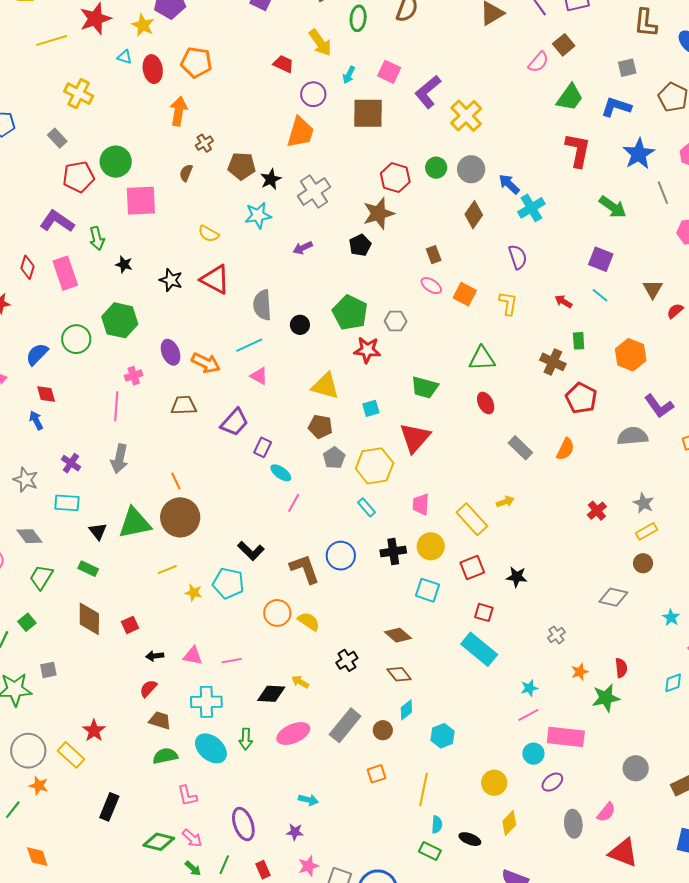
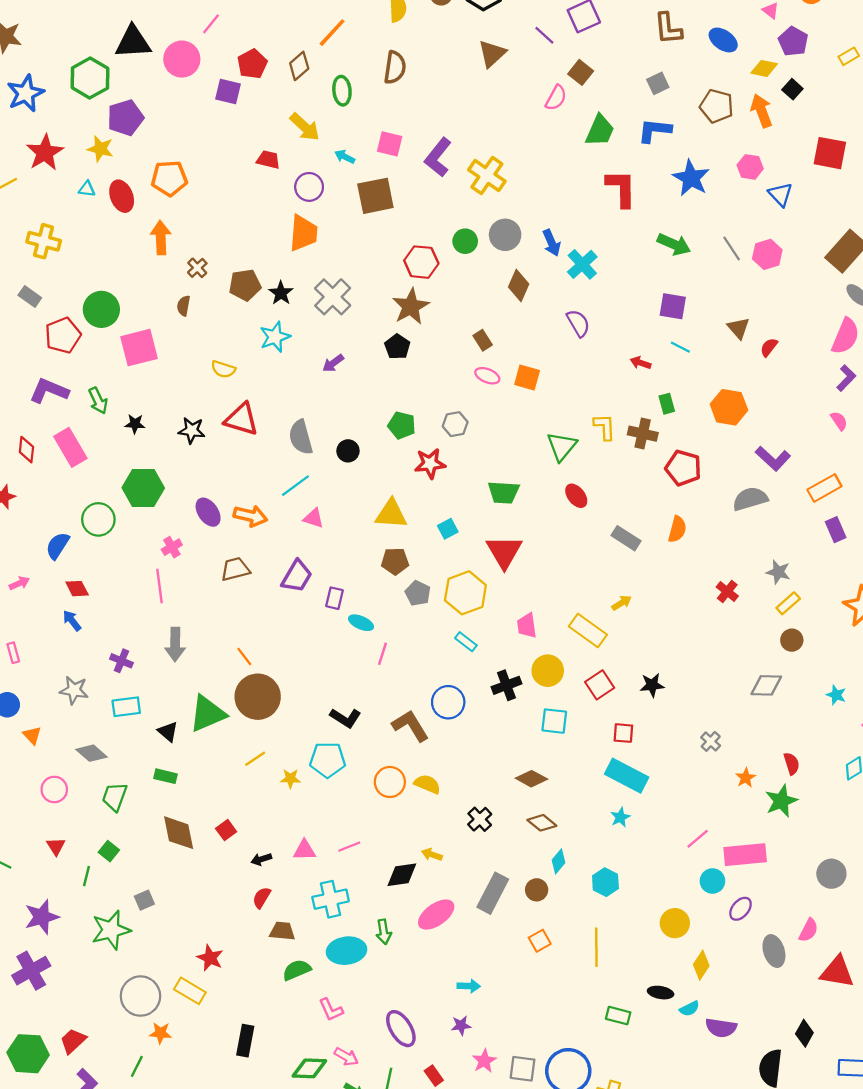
cyan arrow: (349, 75) -> (345, 157), turned 102
blue arrow: (509, 184) -> (552, 243), turned -145
gray line: (663, 193) -> (732, 249), moved
yellow L-shape: (508, 303) -> (605, 427), moved
green pentagon: (350, 313) -> (402, 425), size x0.7
green triangle: (482, 359) -> (562, 446), turned -36
cyan star: (529, 688) -> (620, 817), moved
cyan ellipse: (211, 748) -> (347, 951), turned -36
cyan semicircle: (437, 825) -> (689, 1009), moved, turned 72

